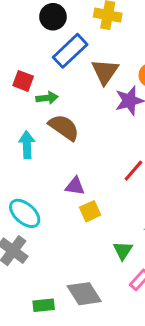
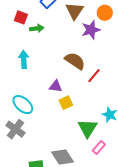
brown semicircle: (64, 127) -> (75, 61), moved
green triangle: (123, 250) -> (88, 128), size x1.5

